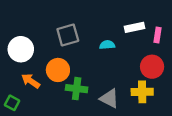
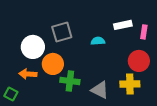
white circle: (21, 49) -> (33, 47), moved
orange arrow: (31, 81) -> (28, 74), turned -30

